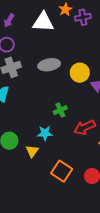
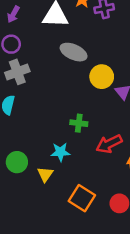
gray ellipse: (49, 65) -> (74, 52), moved, turned 35
green cross: (60, 110) -> (79, 123), turned 32

